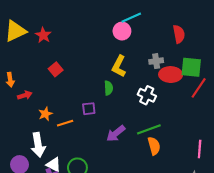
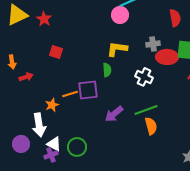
yellow L-shape: (119, 66) -> (117, 49), turned 70
red square: (56, 69) -> (56, 52), turned -32
purple square: (89, 109) -> (88, 90), size x1.5
orange star: (45, 114) -> (52, 105), moved
orange line: (65, 123) -> (70, 94), moved

